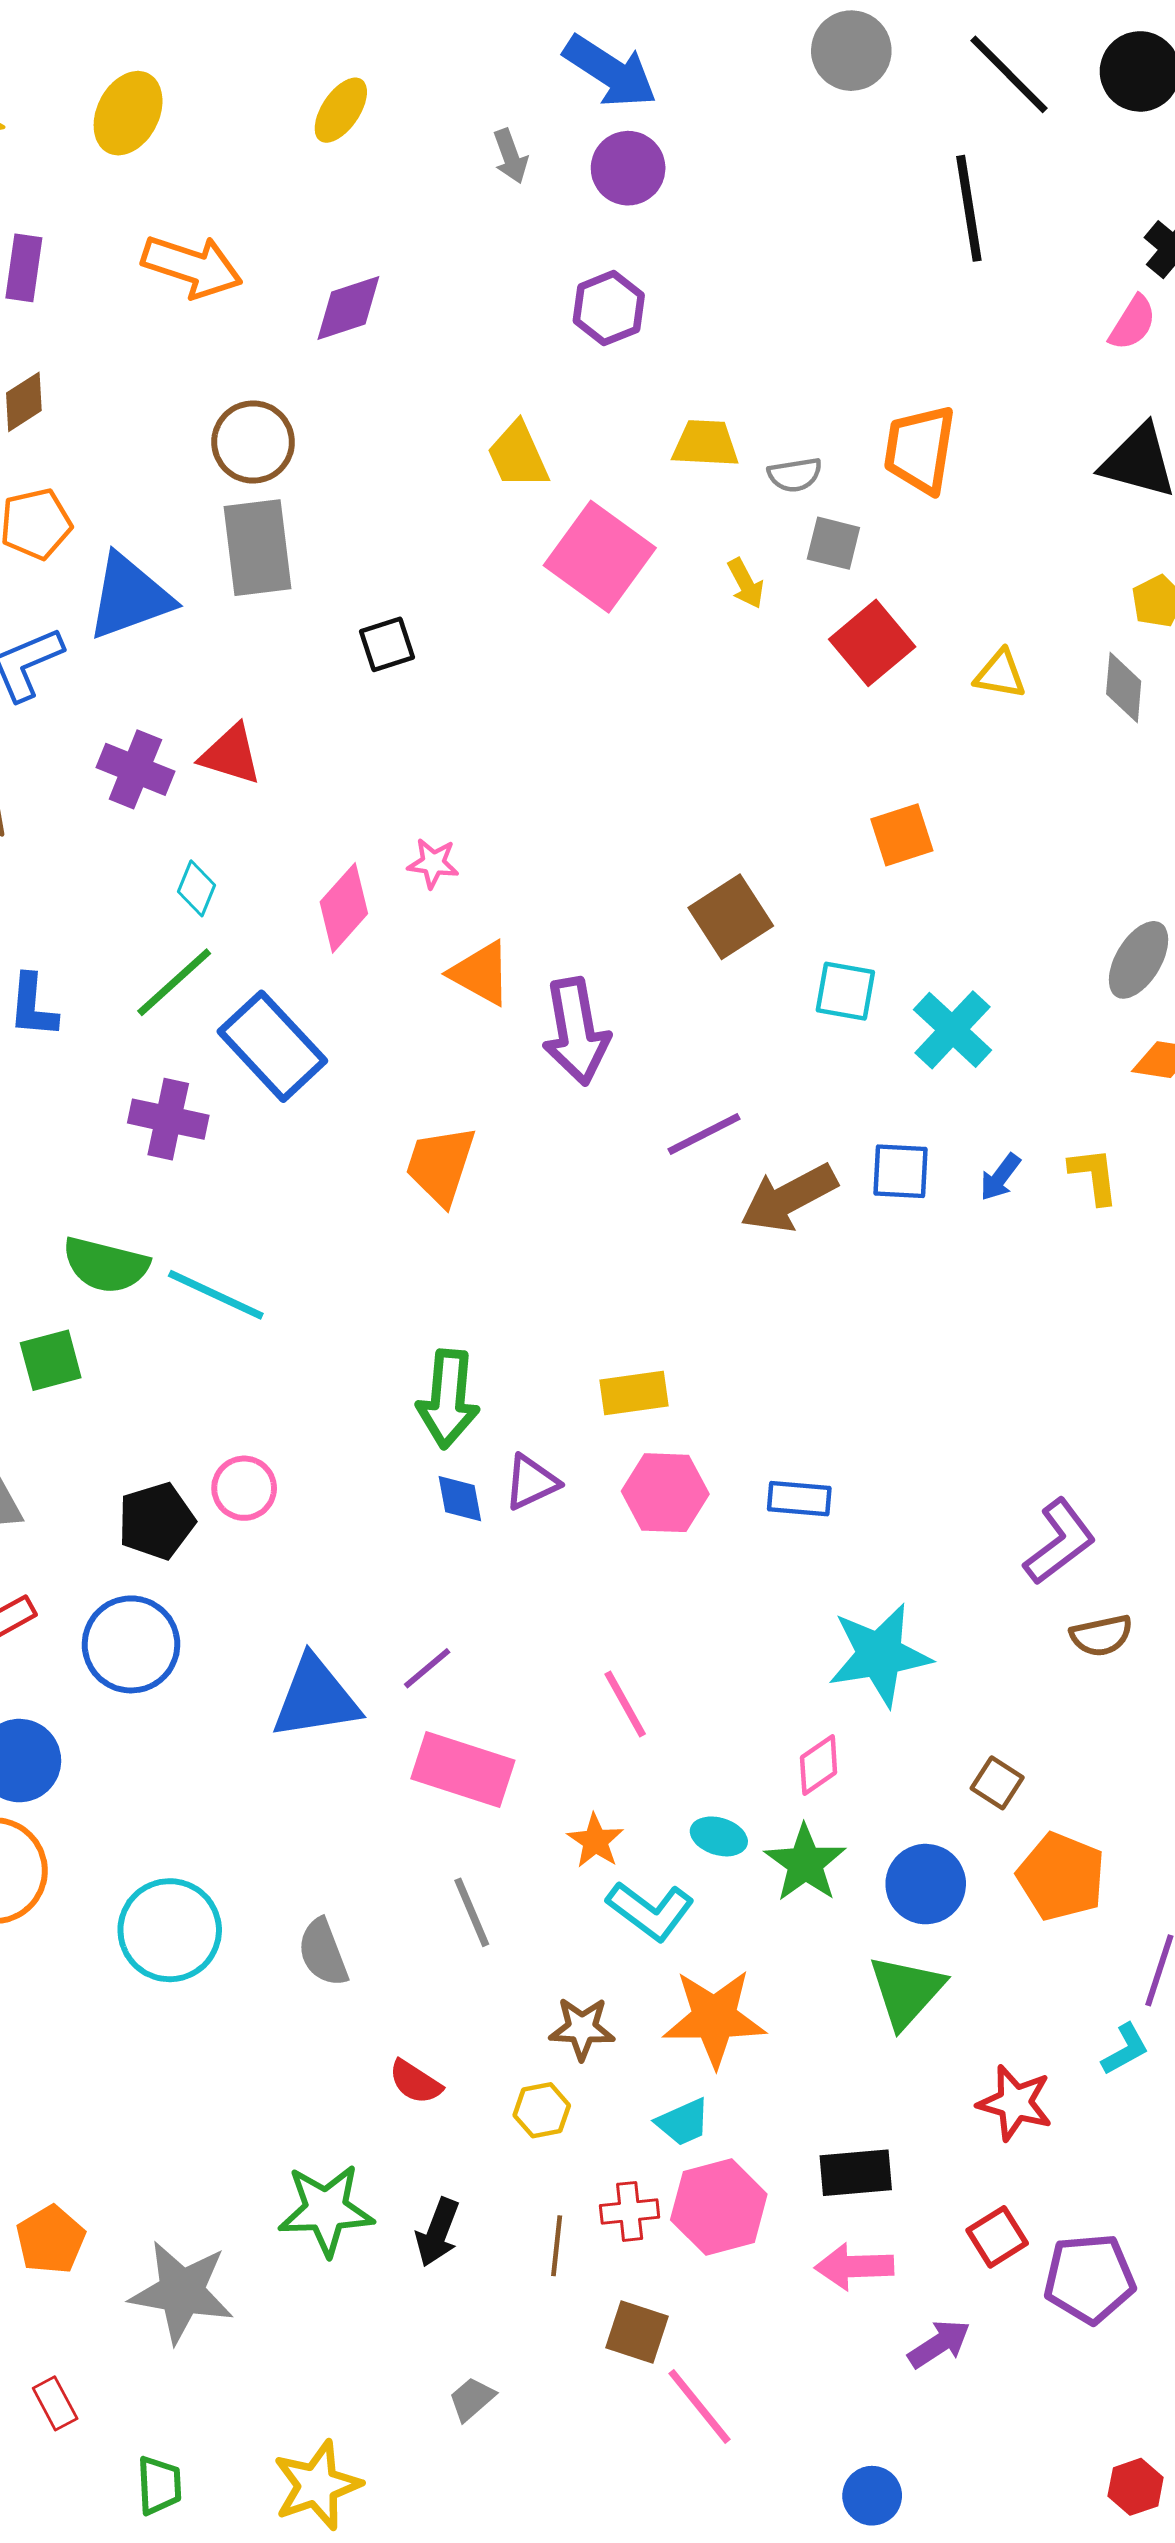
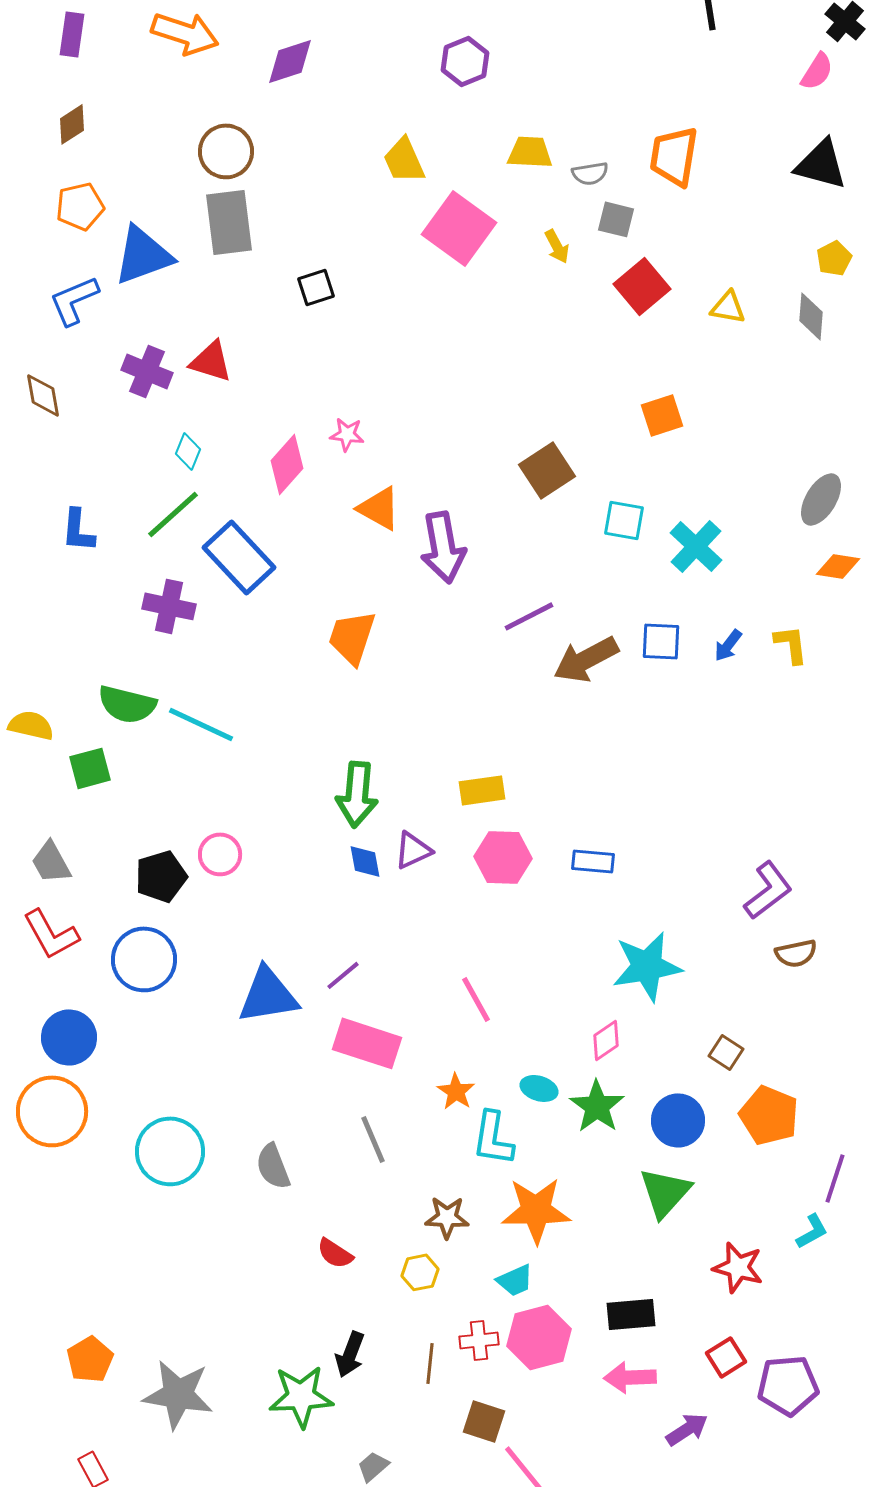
cyan L-shape: (650, 1911) -> (493, 1138), turned 62
green star: (326, 2210) -> (301, 1396), moved

